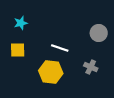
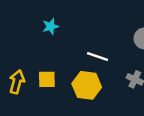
yellow square: (18, 50) -> (47, 79), moved

